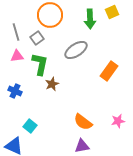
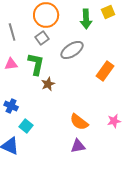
gray square: (37, 38) -> (42, 38), moved
pink triangle: (17, 56) -> (11, 64), moved
blue cross: (15, 91) -> (11, 106), moved

